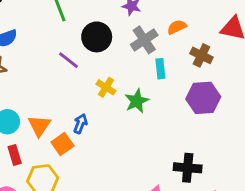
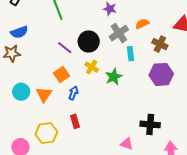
black circle: (97, 37) -> (89, 41), moved
orange square: (62, 144) -> (62, 74), moved
red rectangle: (15, 155) -> (75, 121), moved

